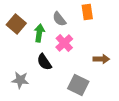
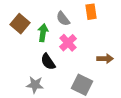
gray star: (20, 80) -> (35, 85), moved

